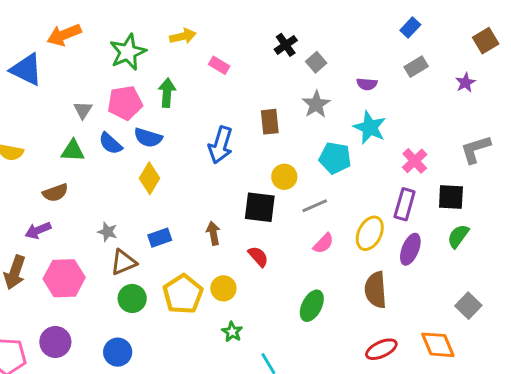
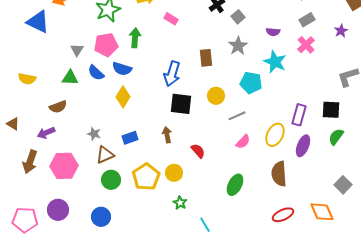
pink cross: (415, 161) -> (306, 45), moved
black square: (260, 207) -> (181, 104), moved

